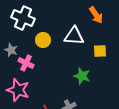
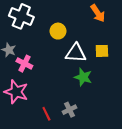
white triangle: (74, 36) -> (76, 53), moved
yellow circle: (43, 40) -> (58, 31), moved

